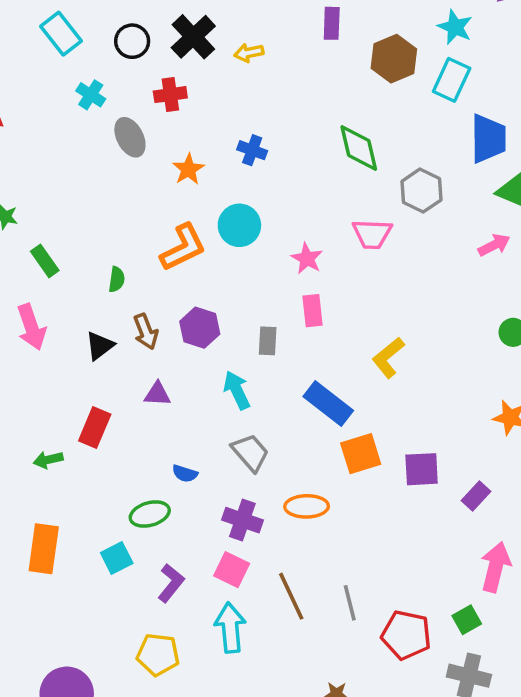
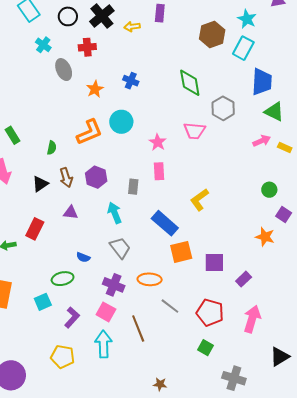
purple rectangle: (332, 23) -> (160, 13), moved
gray line: (350, 603) -> (170, 306), moved, turned -42
green square: (467, 620) -> (206, 348), moved, turned -35
red pentagon: (406, 635) -> (210, 313), moved

